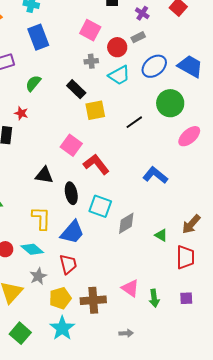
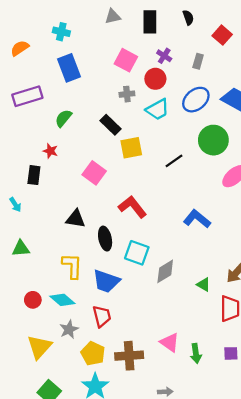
purple cross: (142, 13) -> (164, 56), moved
gray rectangle: (138, 37) -> (198, 61), moved, turned -48
pink square: (71, 145) -> (94, 173), moved
blue trapezoid: (72, 232) -> (106, 281), turned 68
yellow pentagon: (60, 298) -> (93, 353), turned -30

